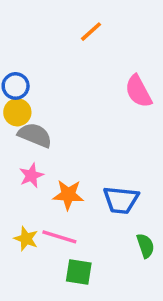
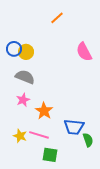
yellow circle: (17, 112) -> (26, 52), moved
orange star: (68, 195) -> (44, 111), turned 30
blue trapezoid: (121, 200) -> (74, 127), moved

